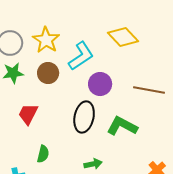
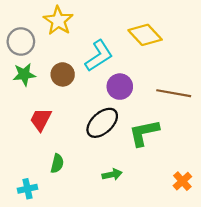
yellow star: (46, 40) -> (58, 21), moved
black ellipse: (84, 117) -> (102, 123), turned 36
green L-shape: (122, 126) -> (144, 133), turned -40

